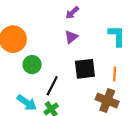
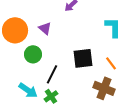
purple triangle: (71, 37) -> (45, 28), moved, turned -40
orange line: (115, 74) -> (111, 63), turned -40

